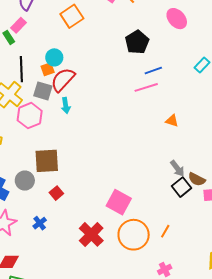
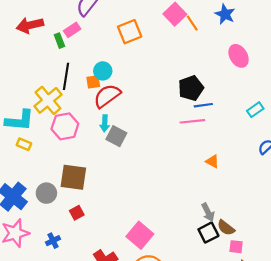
black pentagon: (137, 42) -> (191, 88), moved
gray square: (43, 91) -> (116, 136), moved

